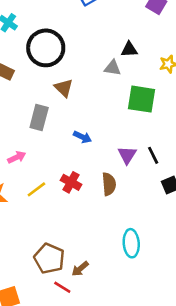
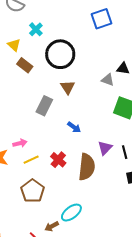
pink arrow: (17, 157) -> (20, 143), moved
brown semicircle: (109, 184) -> (87, 167), size x1.5
cyan ellipse: (131, 243) -> (71, 213), moved, turned 45
brown pentagon: (49, 258) -> (33, 191), moved

